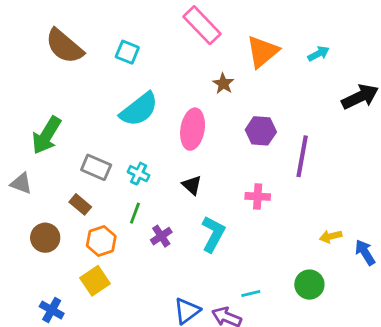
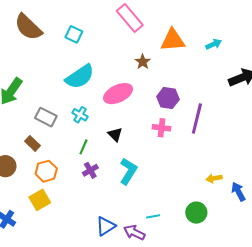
orange triangle: (262, 52) -> (173, 40), turned 32
pink ellipse: (193, 129) -> (118, 94), turned 52
cyan cross: (139, 174) -> (80, 115), moved
pink cross: (258, 196) -> (161, 128), moved
green line: (135, 213) -> (83, 147), moved

